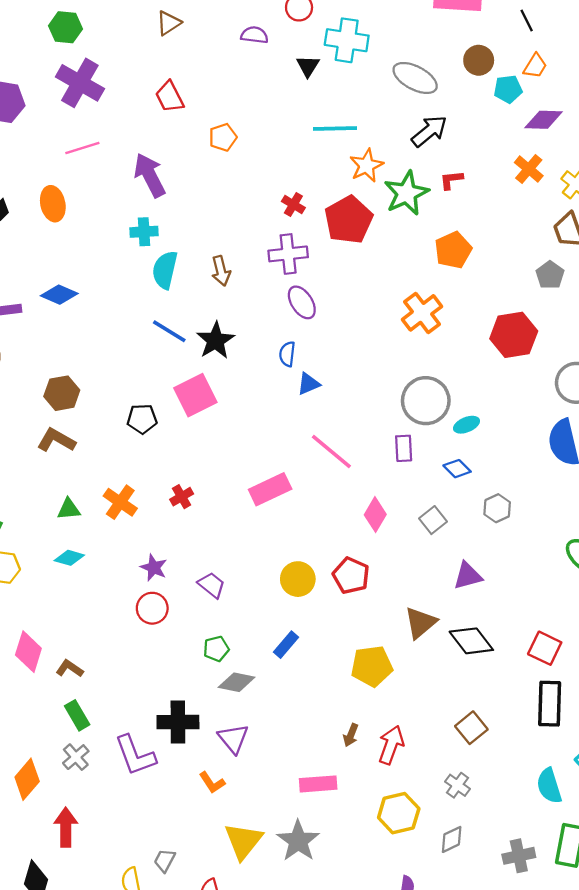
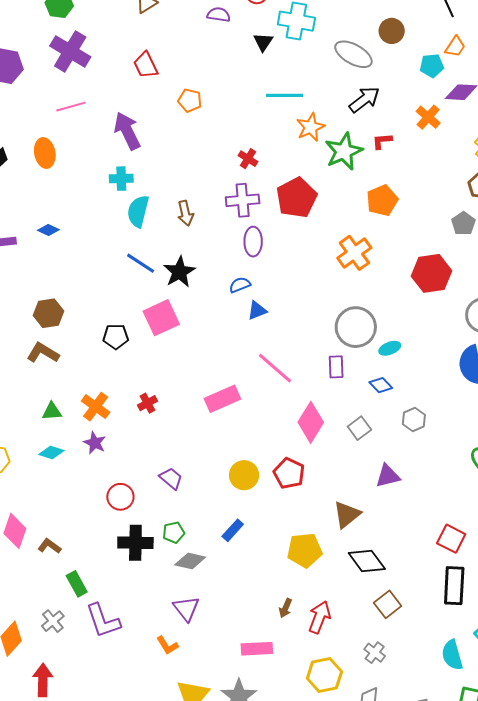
brown circle: (479, 60) -> (392, 31), moved
orange pentagon: (223, 137) -> (190, 100), turned 30
orange cross: (529, 169) -> (428, 117), moved
red pentagon: (349, 220) -> (297, 198), moved
blue diamond: (59, 295) -> (48, 230), size x0.7
purple ellipse: (302, 302) -> (253, 242), turned 32
blue semicircle: (287, 354) -> (240, 285), turned 60
pink diamond: (375, 515) -> (311, 422), size x1.4
purple star: (154, 568) -> (95, 443), moved
black diamond: (471, 641) -> (367, 561), moved
green rectangle: (77, 715) -> (77, 584), moved
black cross: (178, 722) -> (135, 543), moved

